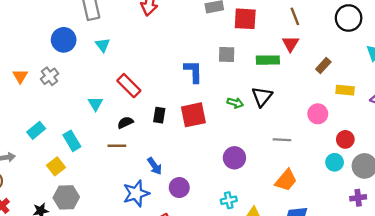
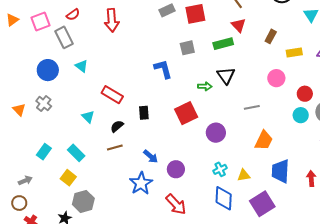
red square: (193, 115) -> (186, 113), moved

